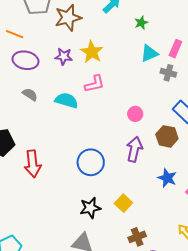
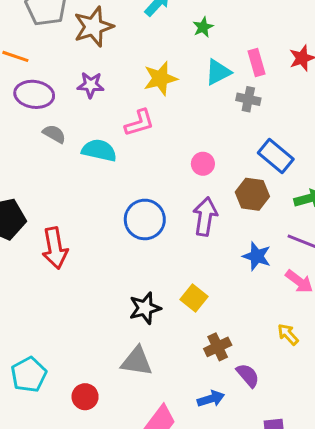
pink rectangle: (175, 49) -> (257, 62), turned -36
yellow star: (92, 52) -> (160, 78), moved, turned 30
gray semicircle: (30, 94) -> (54, 134), moved
blue circle: (91, 162) -> (145, 219), moved

